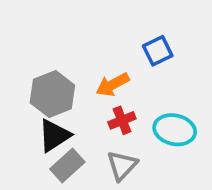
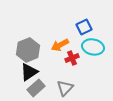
red cross: (122, 120) -> (72, 58), moved
cyan ellipse: (175, 130) -> (93, 47), moved

